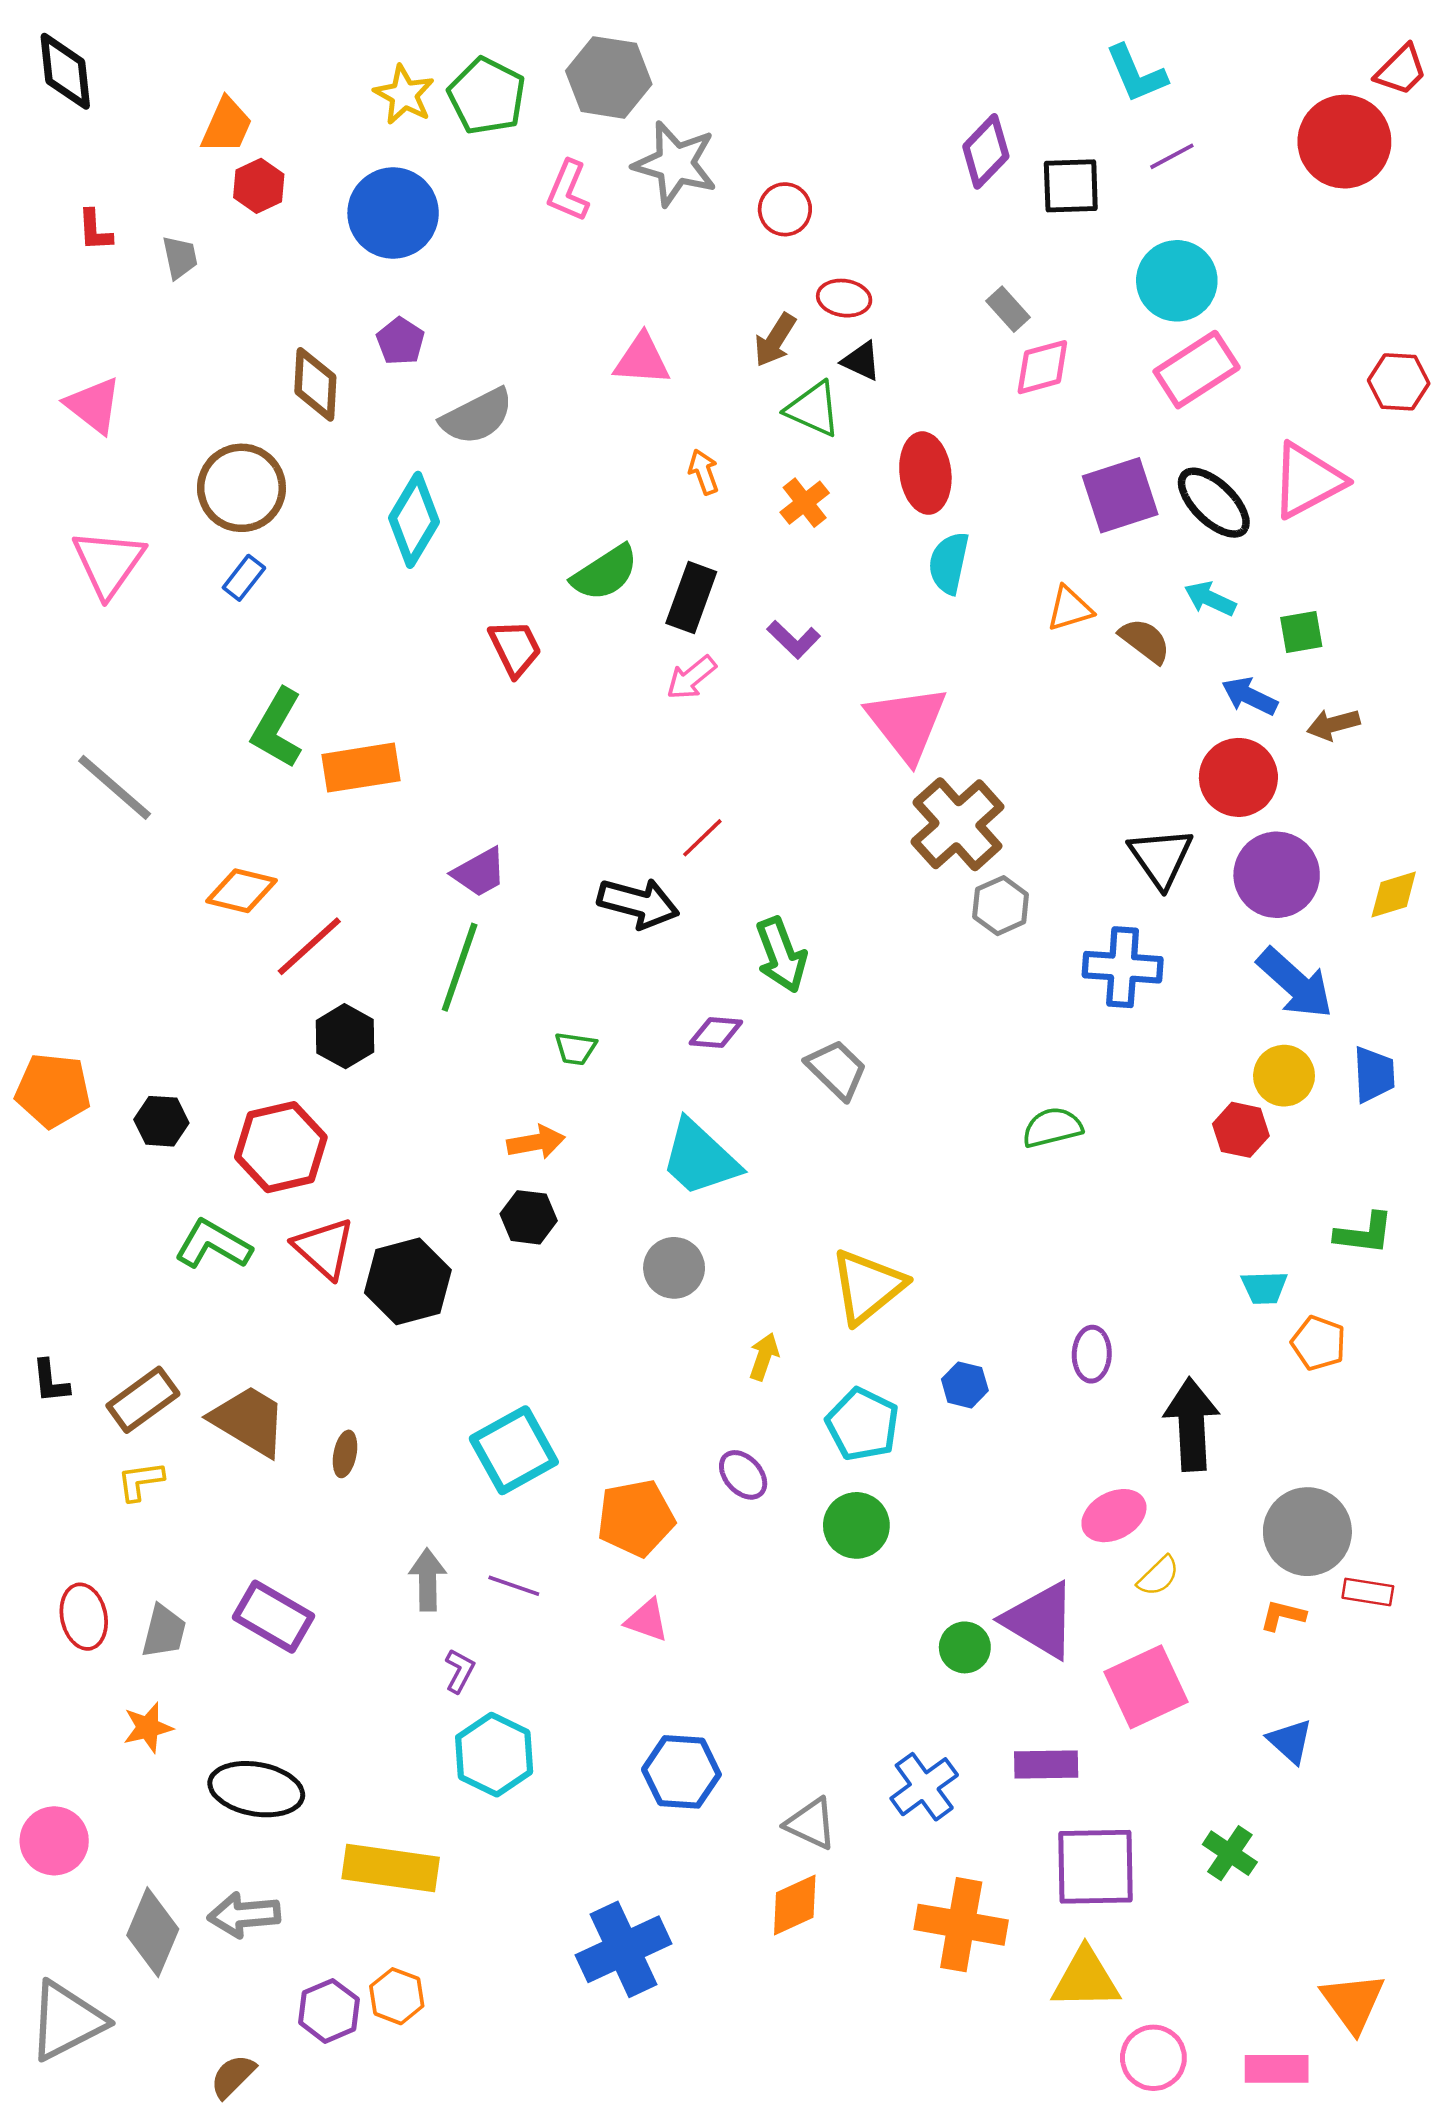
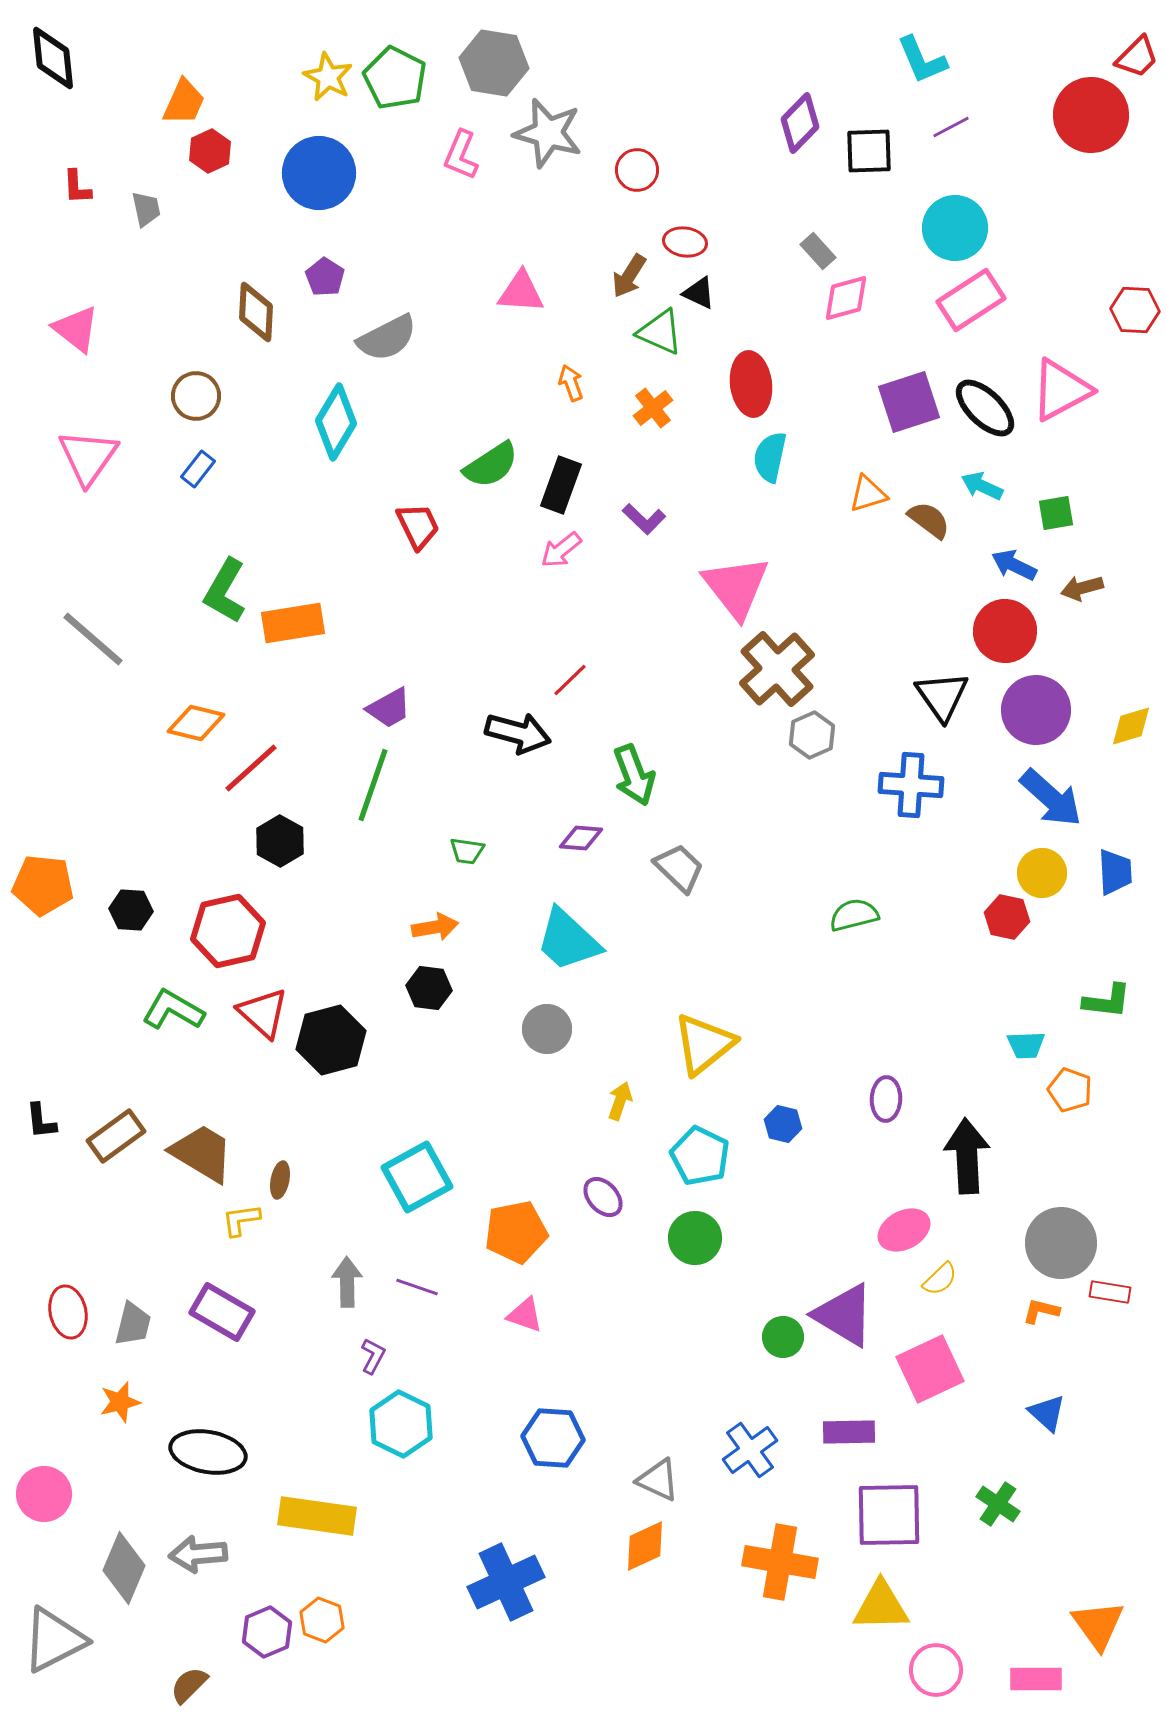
brown circle: (241, 488) -> (196, 396), size x0.7
yellow L-shape: (140, 1481) -> (241, 1220), moved

